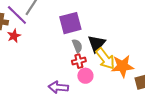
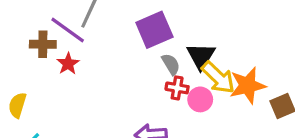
red cross: (79, 61) -> (177, 88), turned 32
pink circle: (85, 76) -> (200, 99), moved

